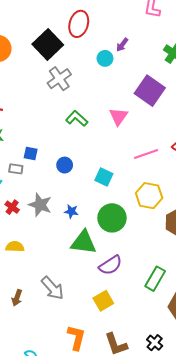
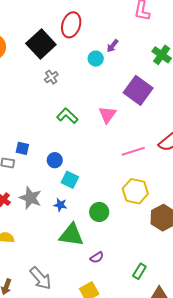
gray cross: (59, 79) -> (51, 77), size x0.6
cyan square: (104, 177) -> (70, 180), moved
green circle: (112, 218) -> (99, 212), size x0.7
purple semicircle: (110, 265) -> (97, 257), size x0.6
green rectangle: (155, 279) -> (139, 271), size x0.7

